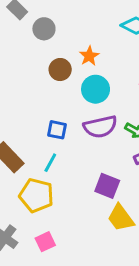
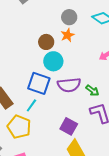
gray circle: (44, 29) -> (69, 17), moved
cyan circle: (96, 89) -> (53, 61), moved
blue square: (57, 130) -> (39, 83), size x1.6

